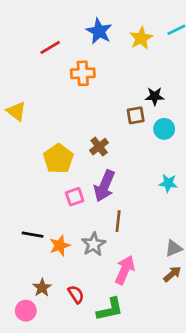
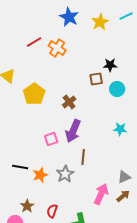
red line: (50, 47) -> (34, 42), moved
orange cross: (83, 73) -> (57, 48), turned 36
yellow pentagon: (58, 159) -> (34, 94), moved
pink arrow: (125, 270) -> (101, 194), moved
red semicircle: (76, 294) -> (52, 211), turned -128

